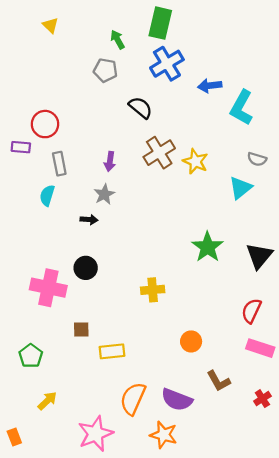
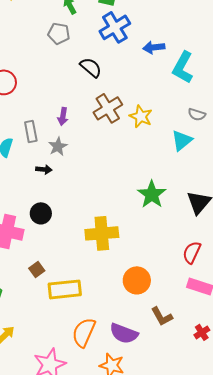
gray rectangle: (59, 164) -> (31, 131), moved
yellow cross: (153, 290) -> (102, 233), size x1.5
brown square: (81, 329) -> (37, 269), turned -35
orange circle: (191, 341) -> (137, 280), size x1.4
yellow rectangle: (112, 351) -> (65, 289), size x1.4

